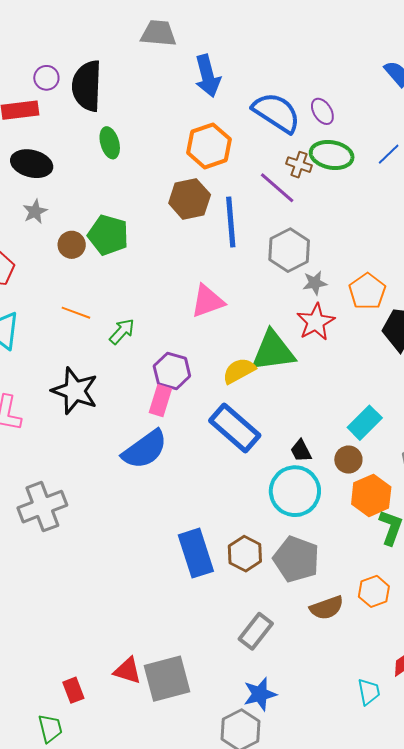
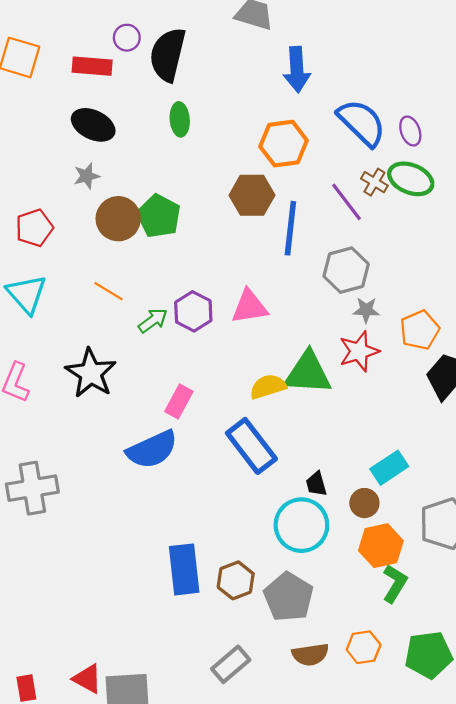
brown circle: (72, 245) -> (118, 219), size x1.5
purple hexagon: (172, 371) -> (193, 311), moved

